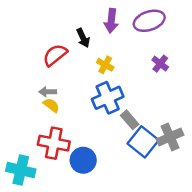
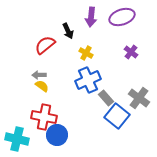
gray cross: (170, 137) -> (139, 98), moved, turned -30
blue circle: (83, 160) -> (57, 135), moved

